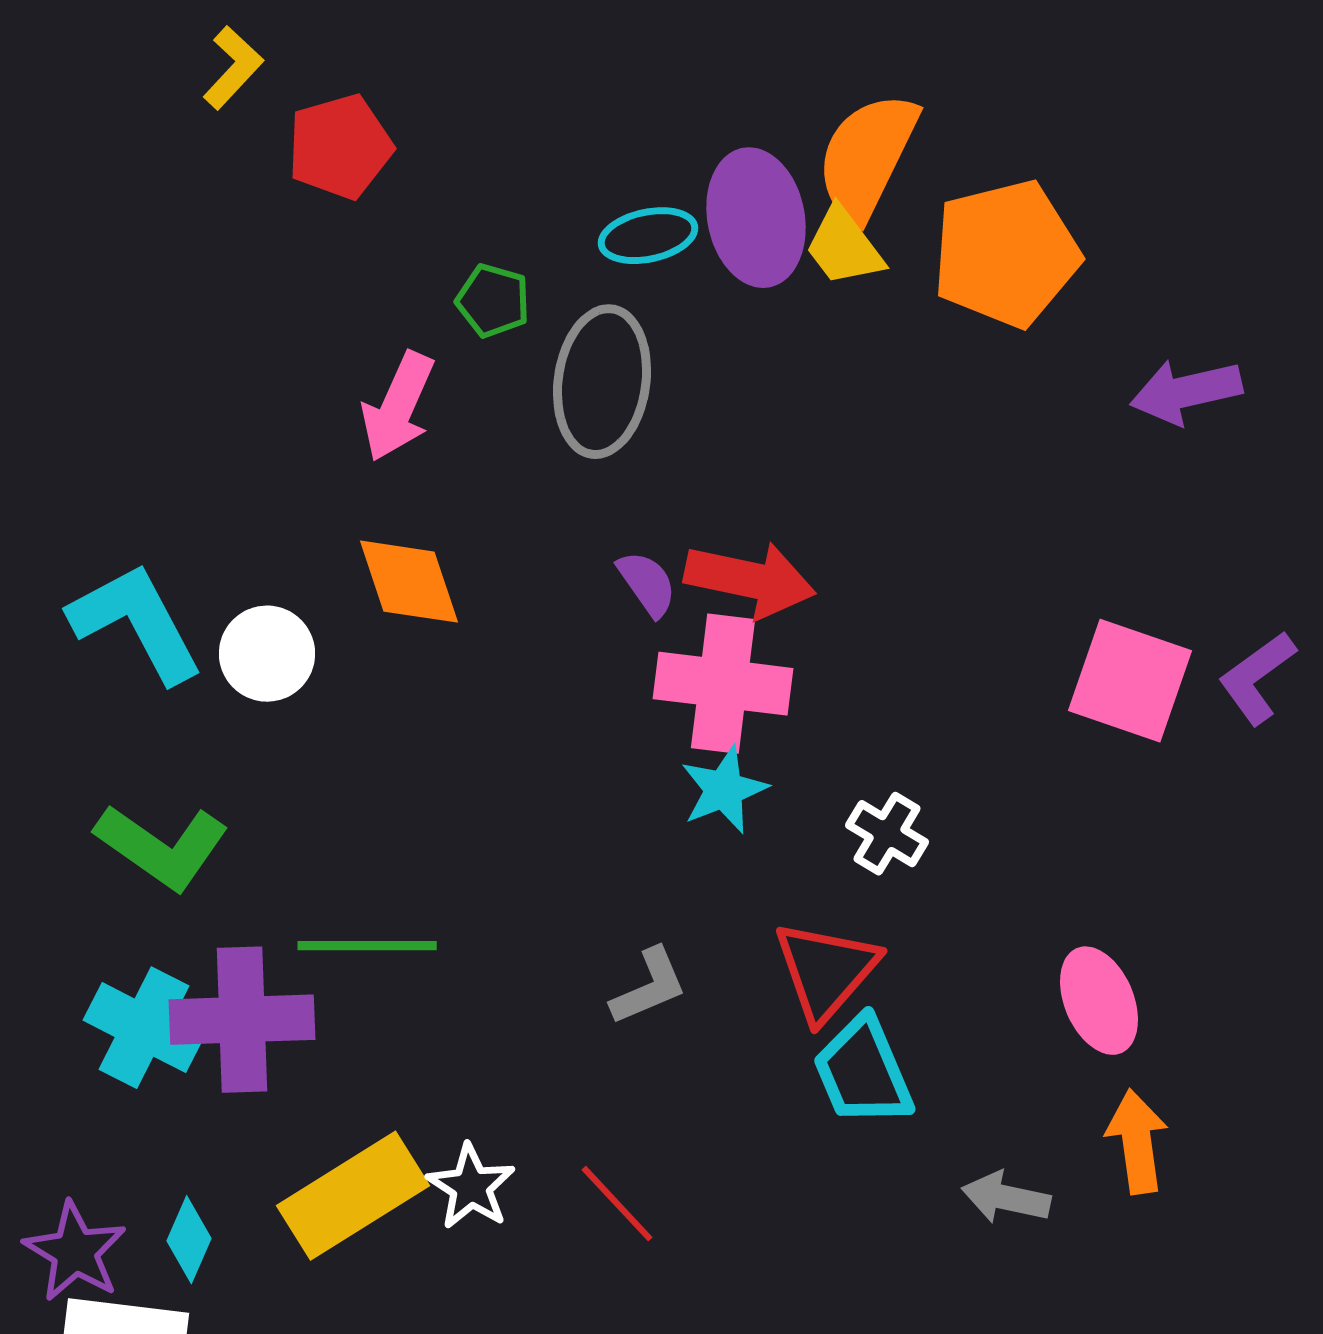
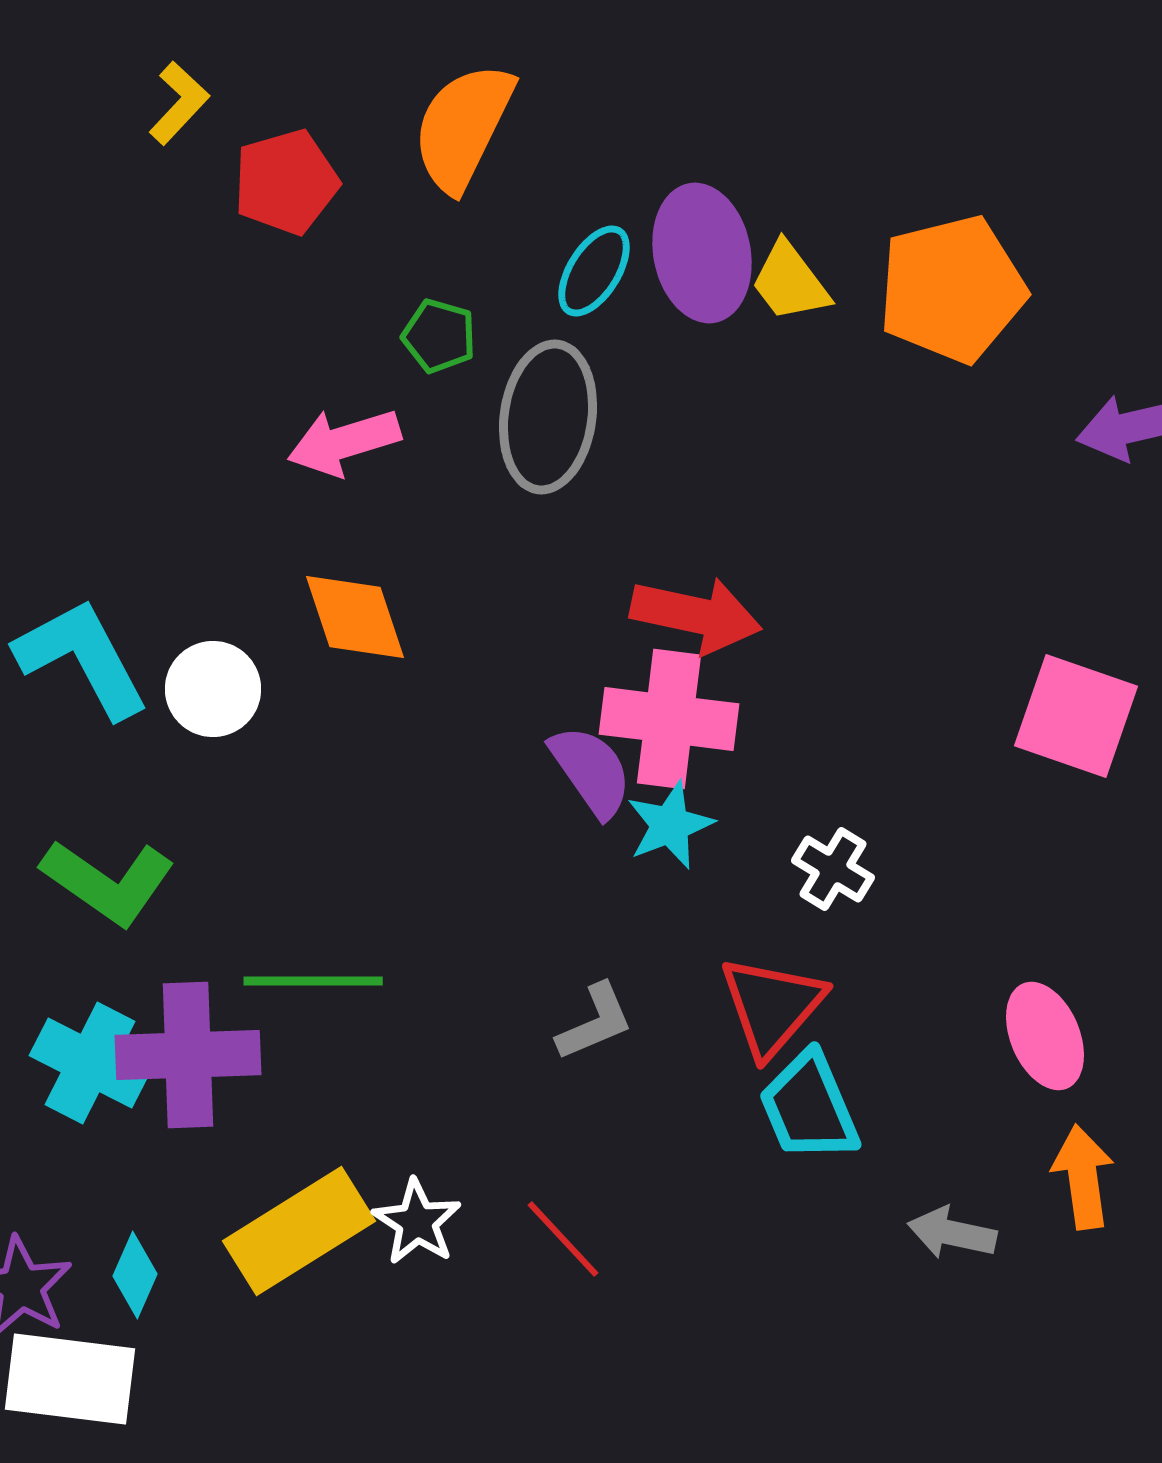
orange semicircle: (867, 157) -> (463, 127), moved
cyan ellipse: (648, 236) -> (594, 271), turned -46
pink arrow: (398, 407) -> (344, 442), turned 49
purple semicircle: (647, 584) -> (591, 771), moved, size x1.4

